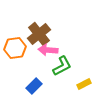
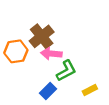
blue rectangle: (34, 86) -> (48, 91), moved

